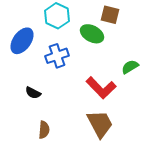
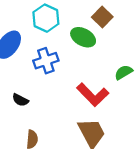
brown square: (110, 15) -> (102, 17), turned 30

